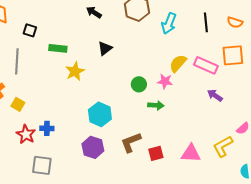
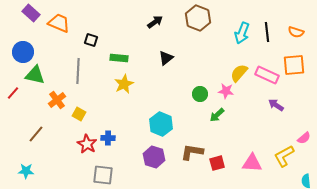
black arrow: (94, 12) -> (155, 22), turned 112
cyan arrow: (169, 23) -> (242, 33), moved
yellow star: (75, 71) -> (124, 84), moved
green arrow: (156, 105) -> (217, 115), turned 133
brown L-shape: (131, 142) -> (192, 152), turned 30

